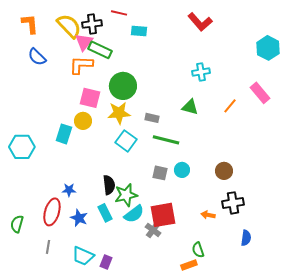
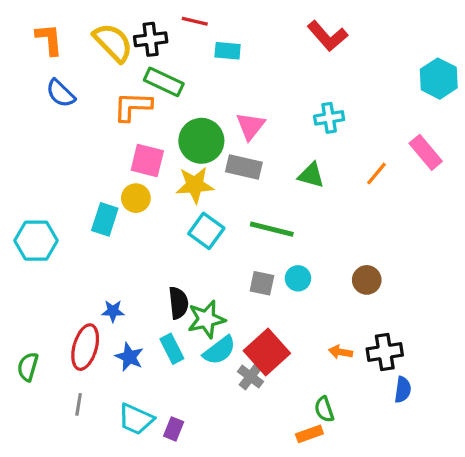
pink triangle: (84, 42) -> (250, 126), moved
gray rectangle: (152, 118) -> (244, 167), moved, size x1.5
black cross: (233, 203) -> (385, 352), moved
red square: (163, 215) -> (267, 352), turned -32

